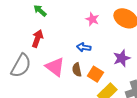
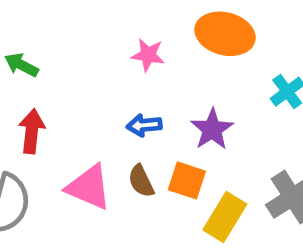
purple star: (122, 58) -> (212, 129), moved

